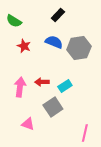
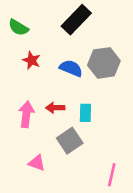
black rectangle: (58, 15) -> (76, 20), size x1.6
blue semicircle: (54, 42) -> (71, 68), moved
cyan rectangle: (65, 86) -> (85, 113), turned -56

